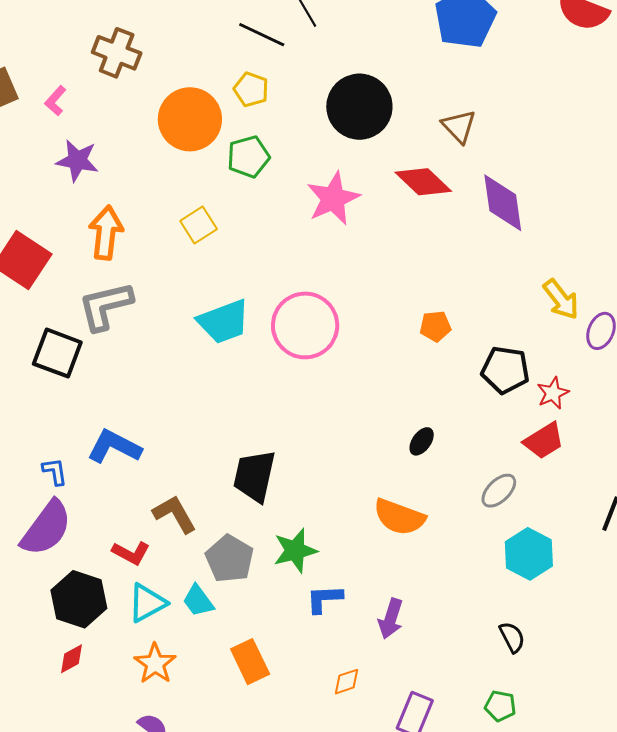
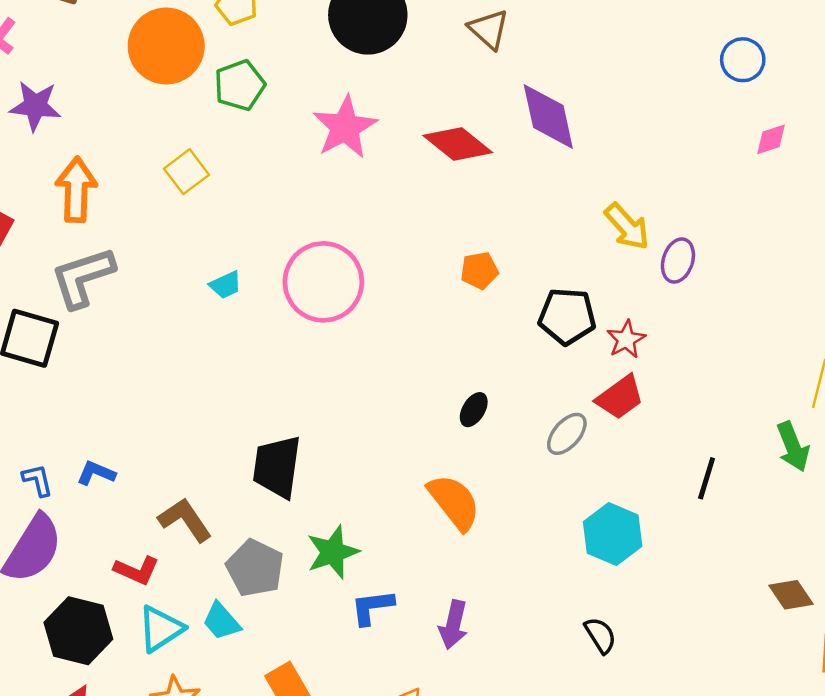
red diamond: (423, 182) -> (458, 144), moved
cyan trapezoid: (224, 322) -> (226, 285), size x0.5
blue L-shape: (114, 447) -> (96, 473), moved, size x0.6
gray ellipse: (499, 491) -> (567, 434), moved
orange semicircle: (399, 517) -> (454, 502), turned -144

